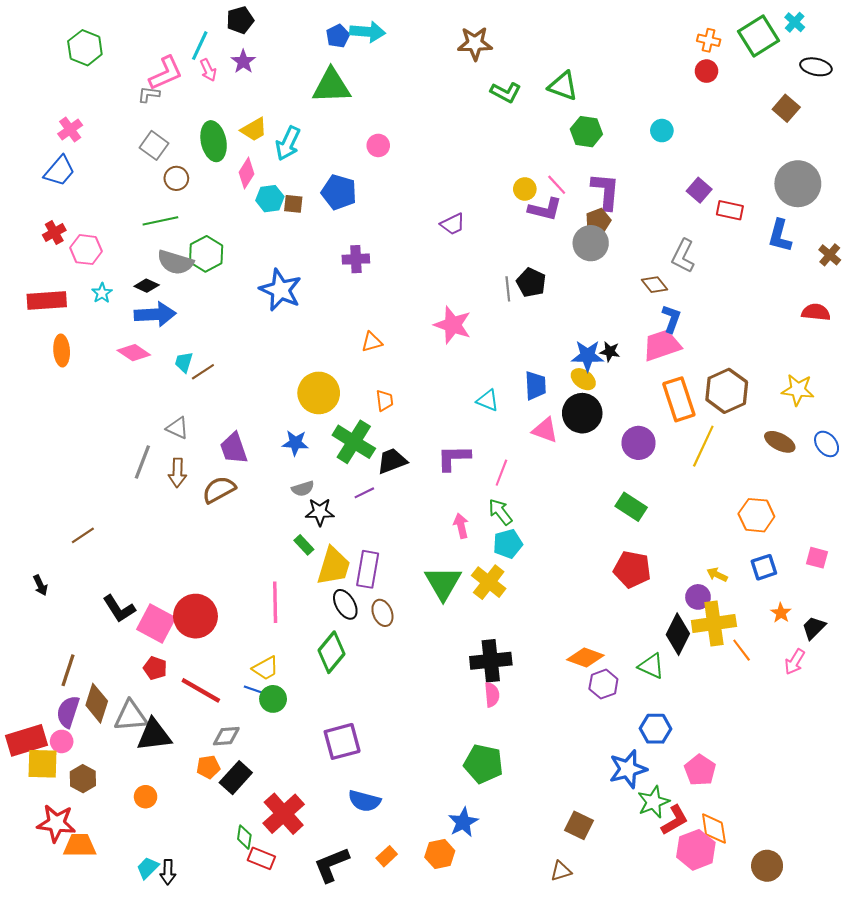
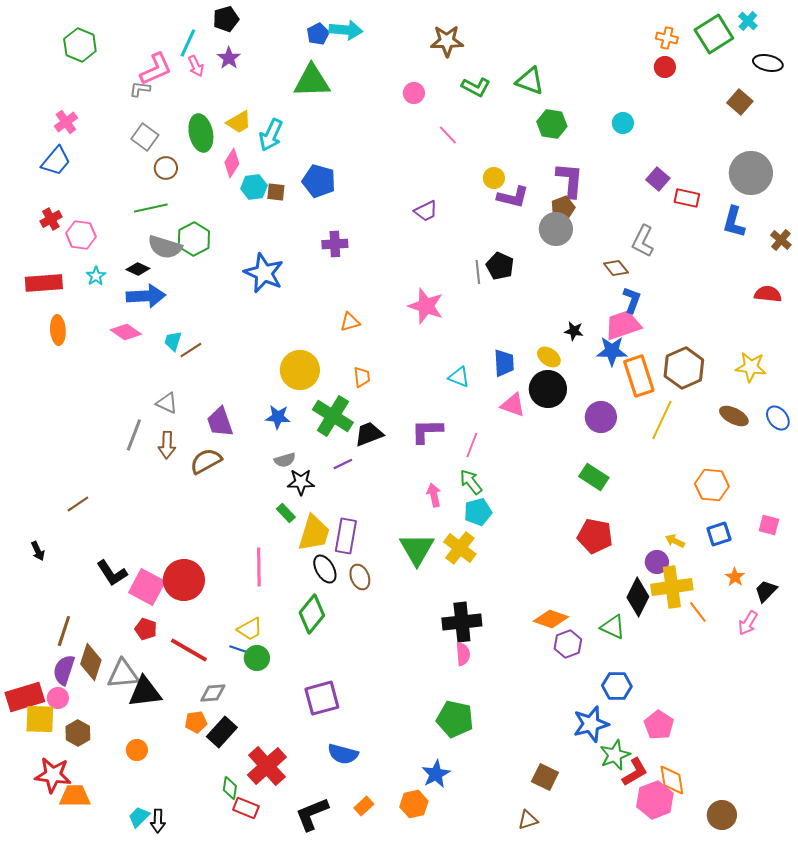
pink circle: (378, 145) -> (414, 93), moved
pink line: (557, 185) -> (448, 135), moved
blue star: (588, 356) -> (612, 351), moved

